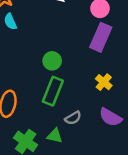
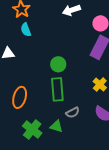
green rectangle: (53, 91) -> (57, 89), turned -30

